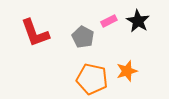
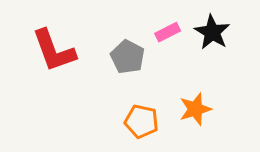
orange pentagon: (92, 79) -> (141, 121), size x0.7

